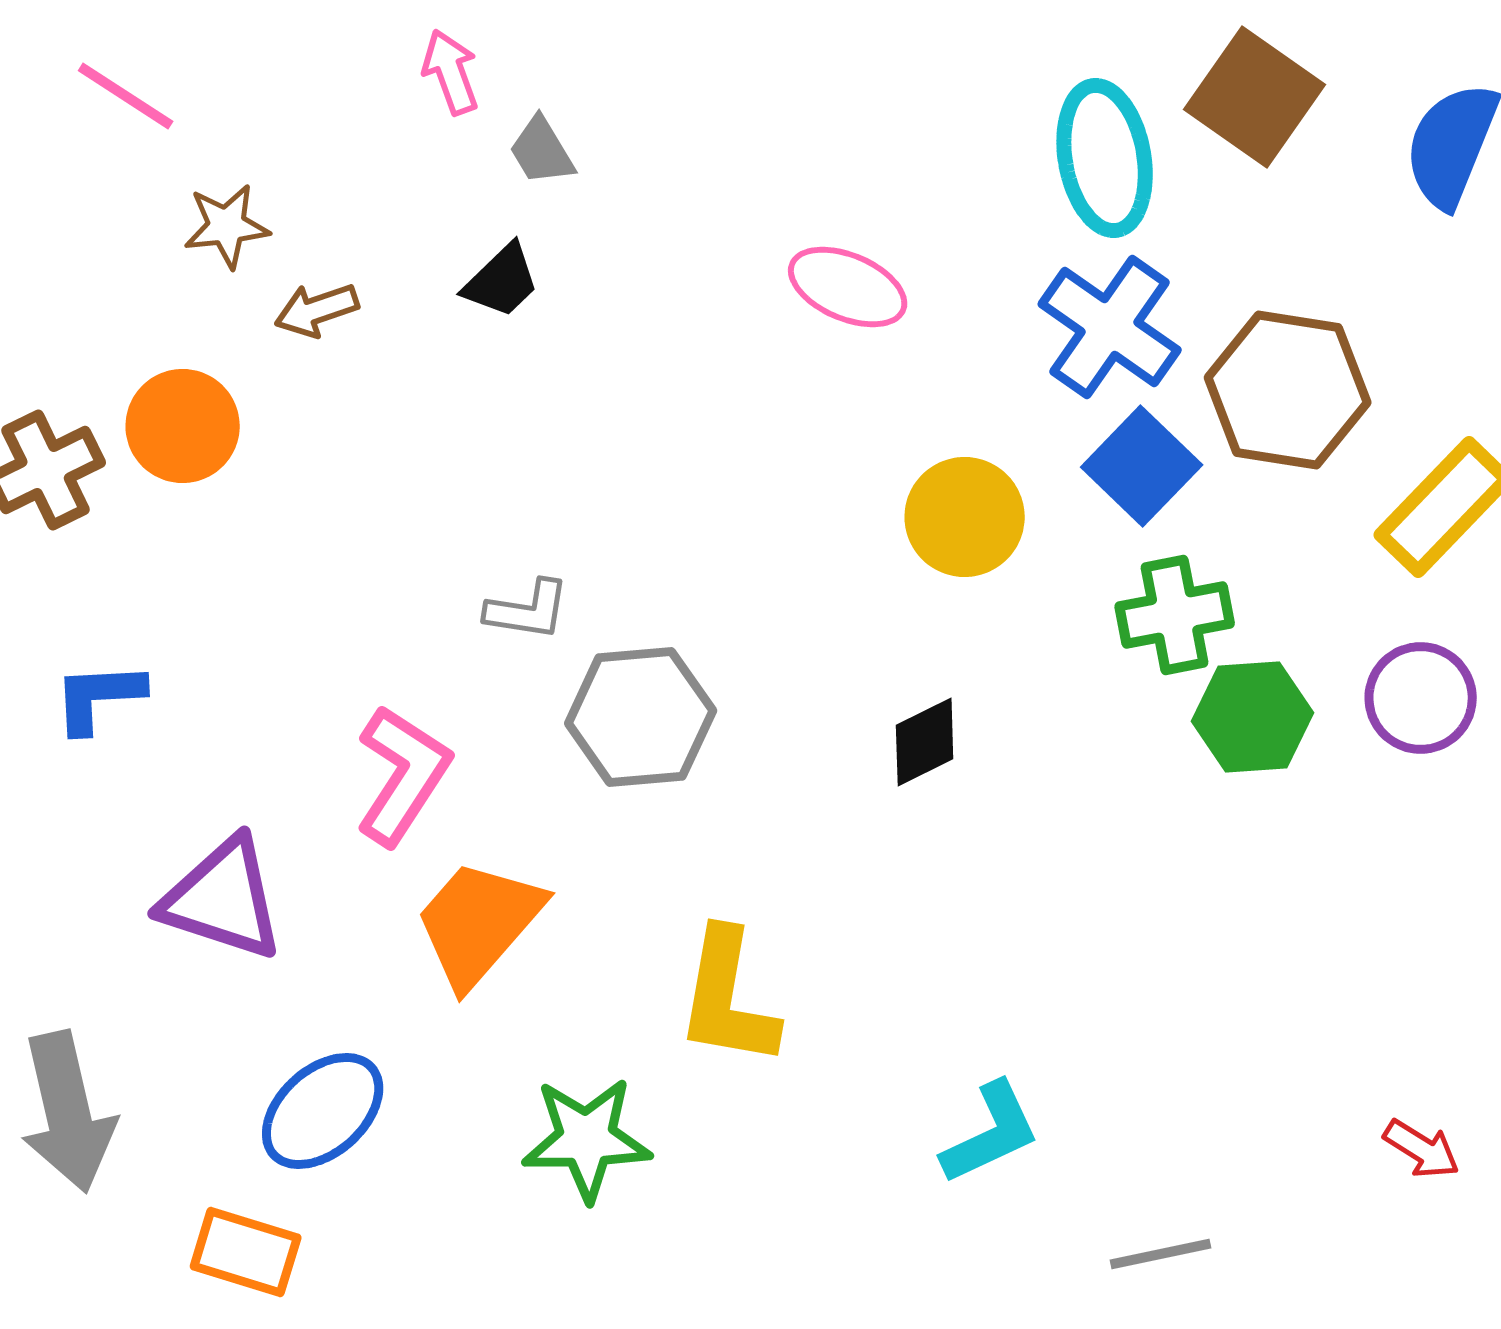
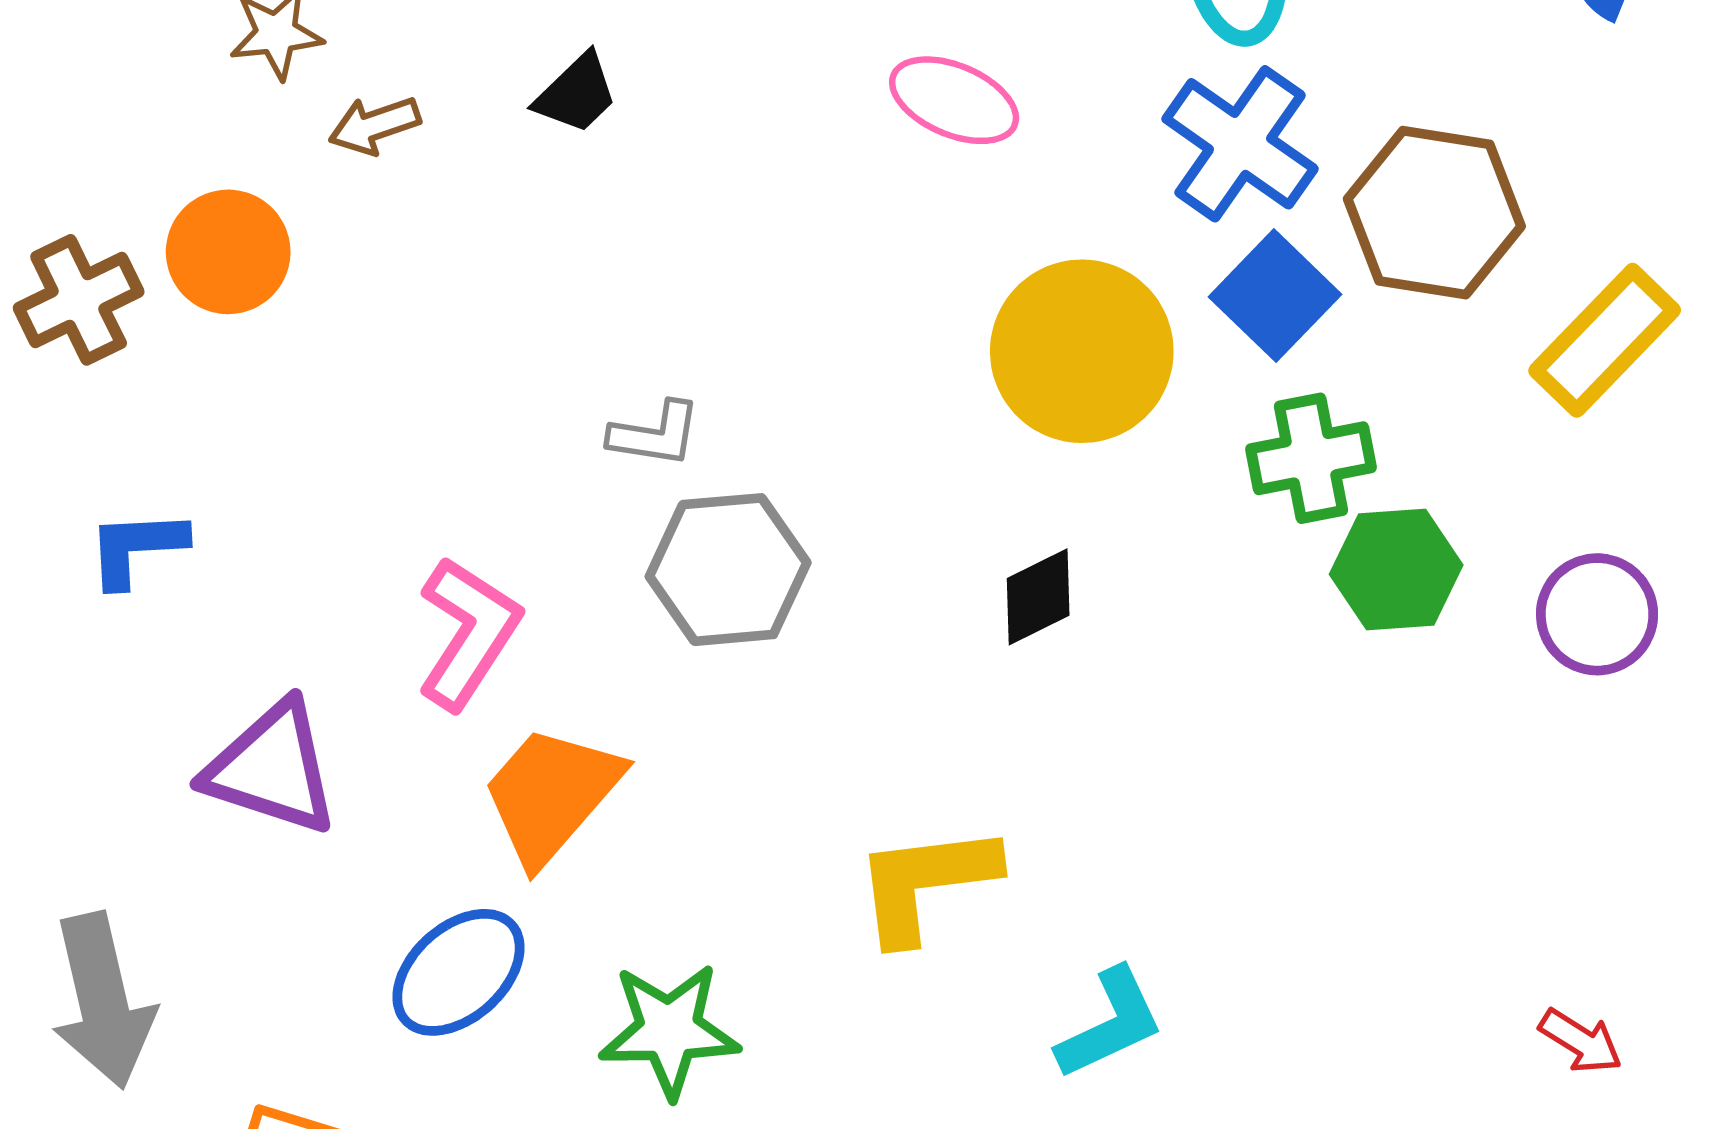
yellow circle: (965, 517) -> (1082, 351), size x1.4
gray L-shape: (528, 610) -> (655, 434), moved
purple circle: (1421, 698) -> (1597, 614), moved
yellow L-shape: (728, 998) -> (926, 883), moved, turned 73
blue ellipse: (323, 1111) -> (458, 972), moved

